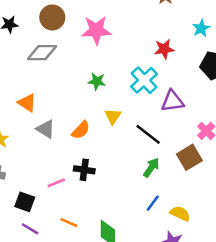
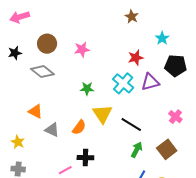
pink star: (96, 30) -> (82, 49), size x0.7
gray diamond: (42, 53) -> (42, 72), turned 45
purple triangle: (172, 101) -> (150, 82), moved
yellow triangle: (113, 116) -> (102, 114), size x1.5
brown square: (189, 157) -> (167, 149), moved

